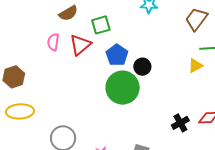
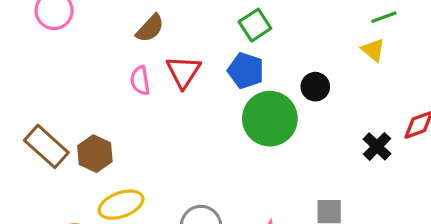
green square: (101, 25) -> (255, 25), moved
yellow triangle: (195, 66) -> (373, 50), turned -35
black circle: (142, 67) -> (315, 87), moved

